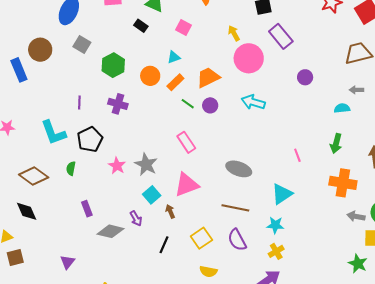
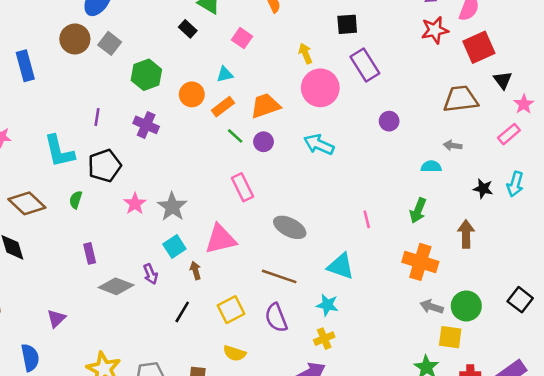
brown circle: (40, 50) -> (75, 39), moved
pink rectangle: (186, 142) -> (243, 187), moved
cyan triangle: (282, 194) -> (341, 266), turned 45

